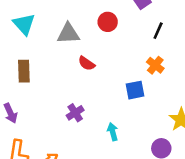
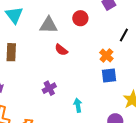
black line: (158, 31) -> (124, 35), moved
orange cross: (155, 65) -> (106, 56), moved
blue square: (135, 90) -> (109, 75), moved

